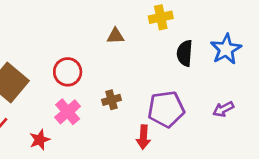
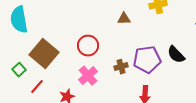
black semicircle: (185, 53) -> (176, 55), moved, turned -48
purple pentagon: (166, 109) -> (147, 60), moved

